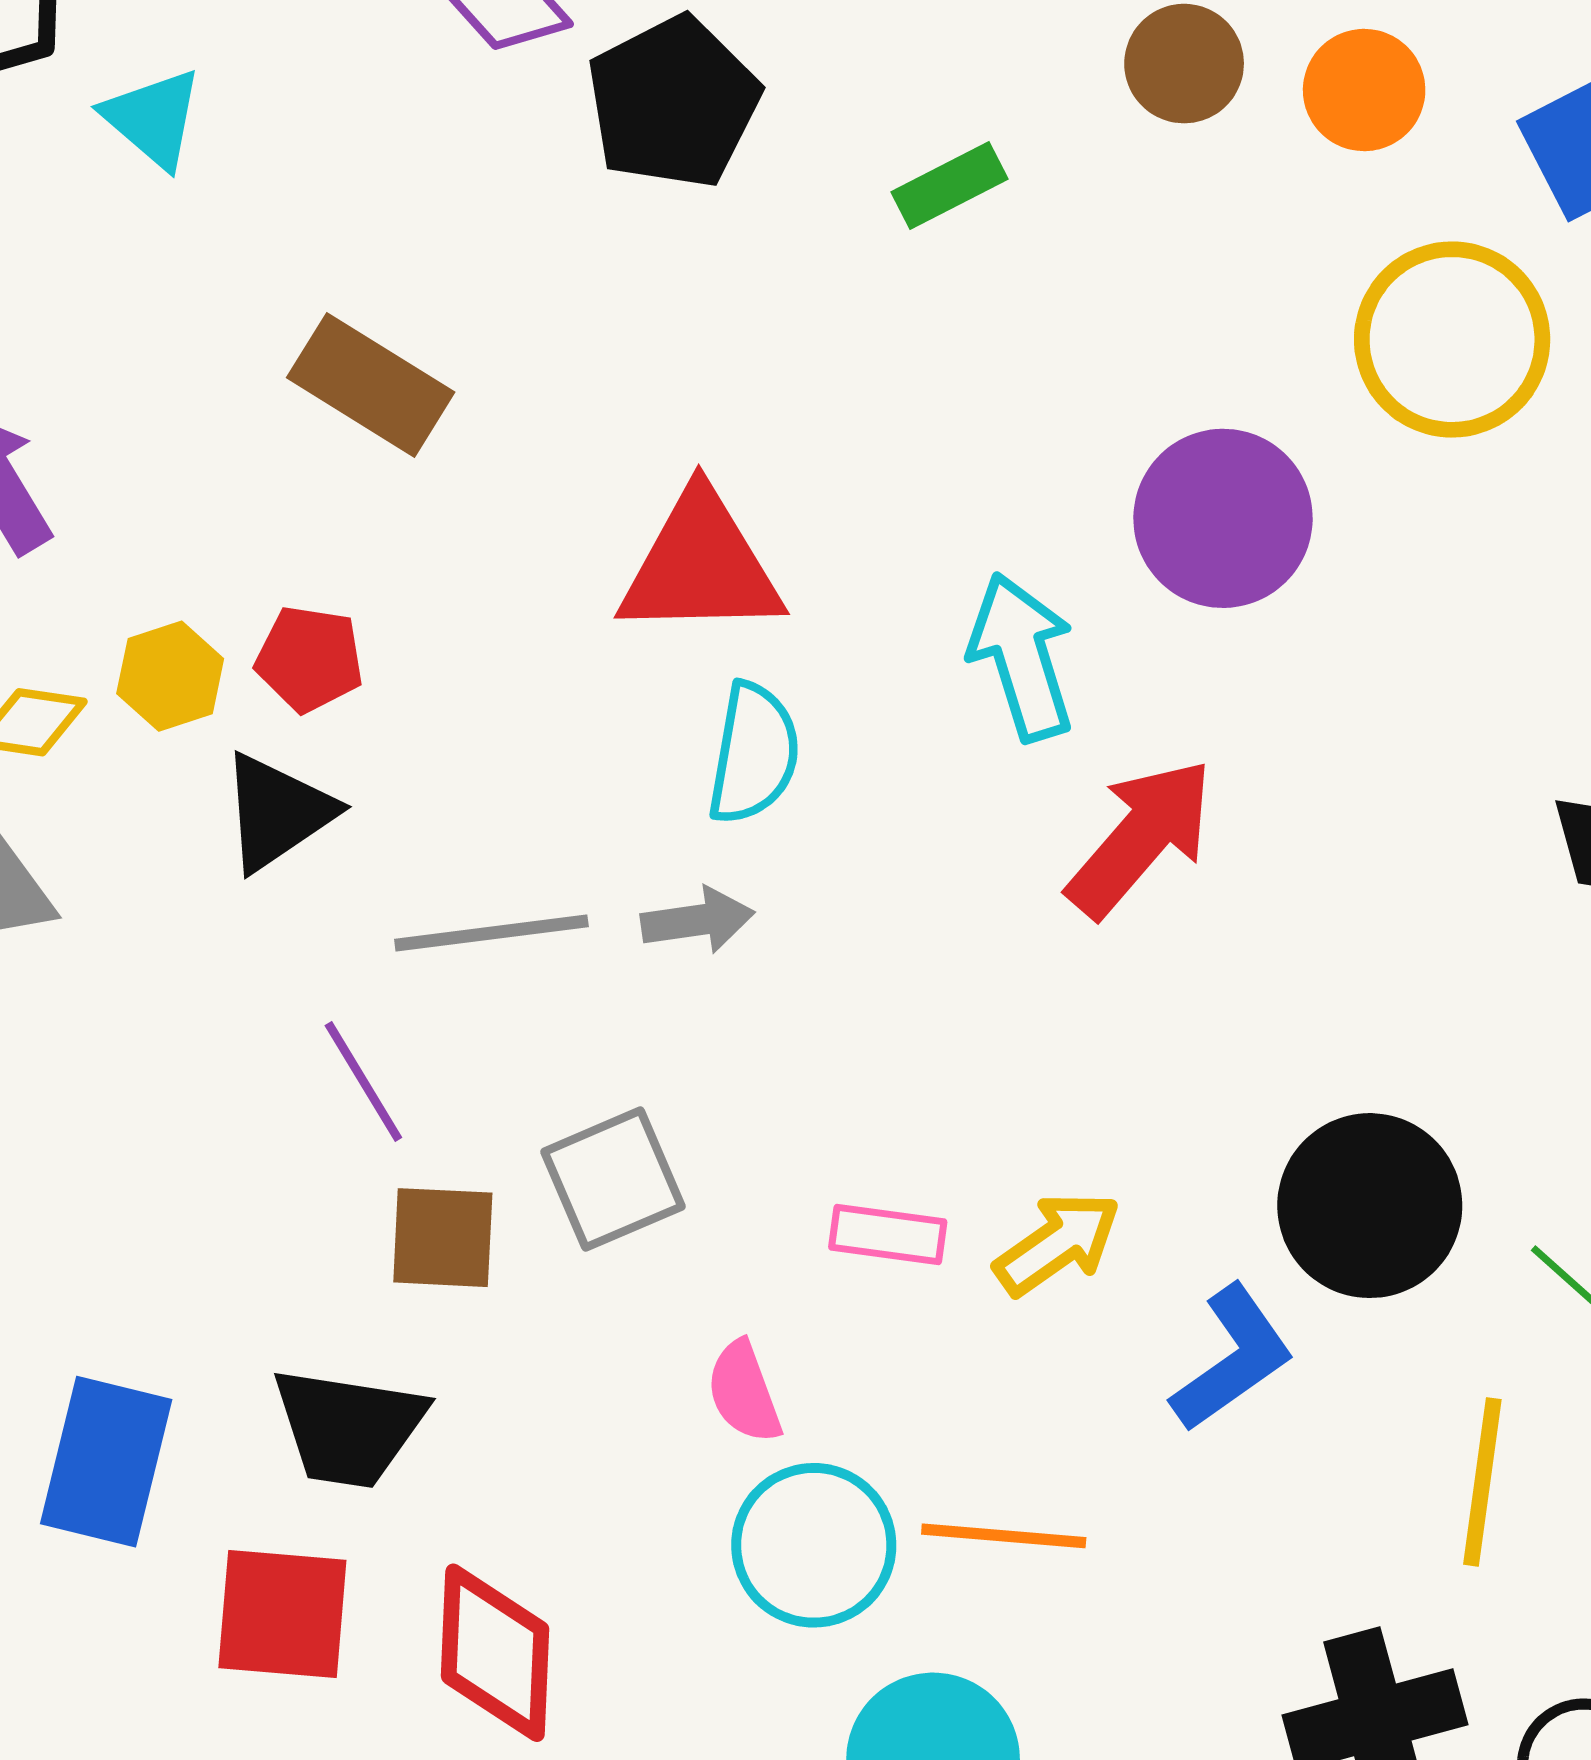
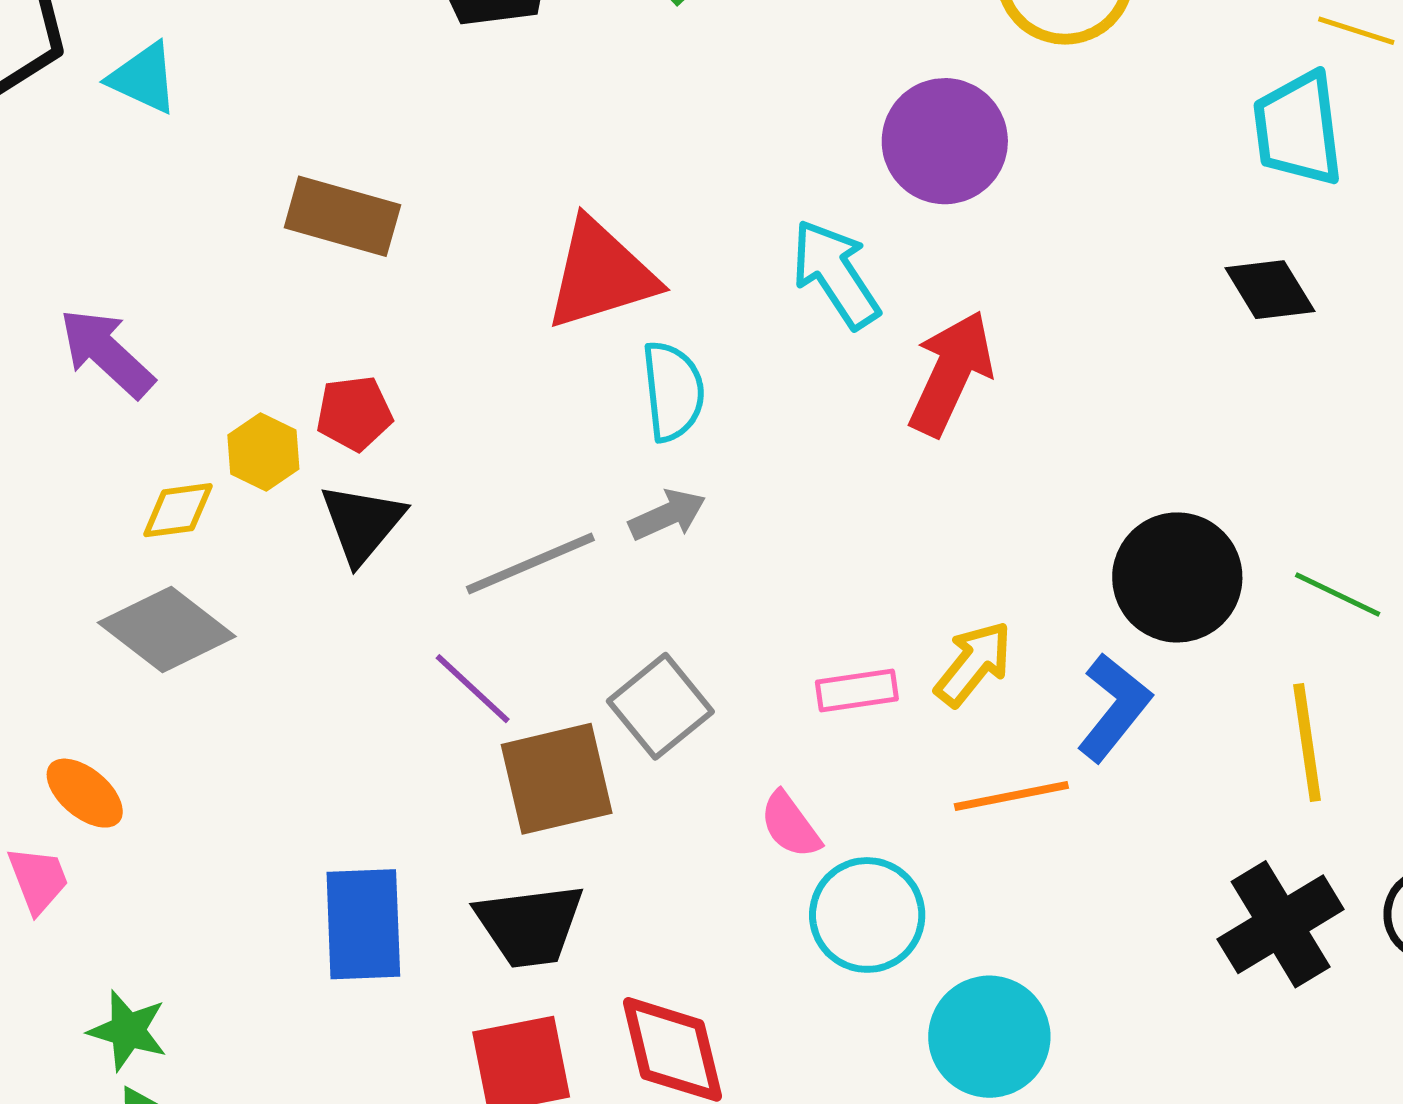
brown square: (443, 1238) -> (557, 779), size x1.4
blue rectangle: (106, 1462) -> (363, 924), moved
orange line: (1004, 1536) -> (1011, 796), moved

